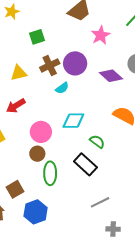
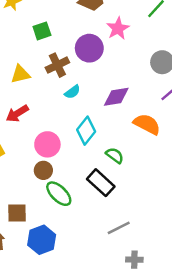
purple circle: (75, 63) -> (89, 48), moved
purple diamond: (111, 76) -> (116, 97), moved, turned -50
cyan diamond: (73, 121) -> (86, 131), turned -50
green ellipse: (50, 173) -> (59, 194), turned -45
brown square: (15, 189) -> (17, 213), turned 30

